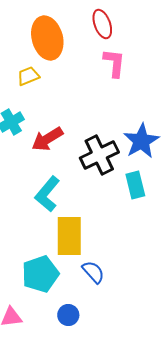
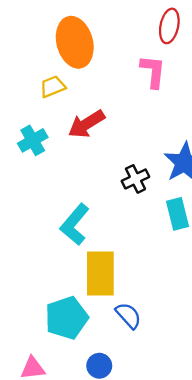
red ellipse: (102, 24) -> (169, 26), moved, turned 32
red arrow: (47, 139) -> (86, 124), moved
black cross: (99, 155) -> (135, 179), size x0.6

